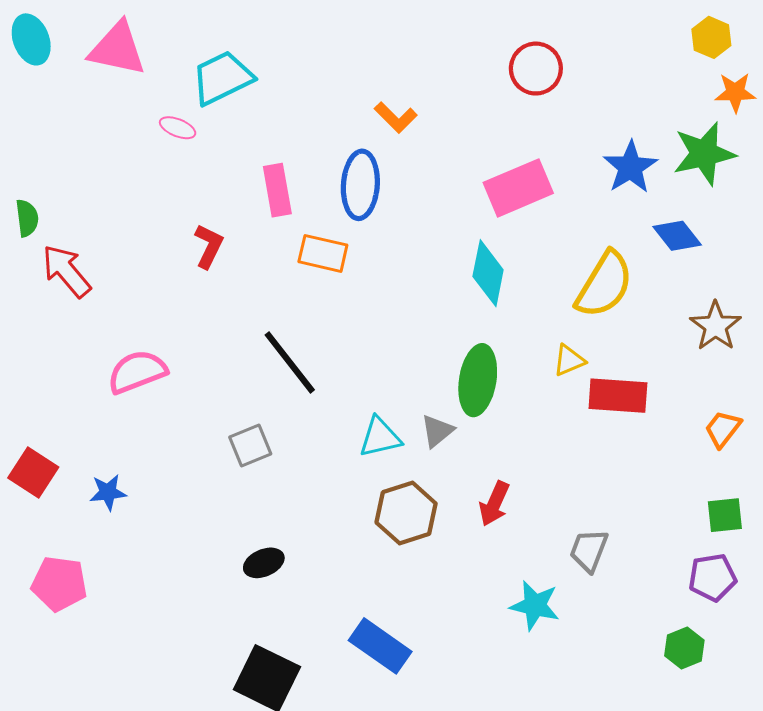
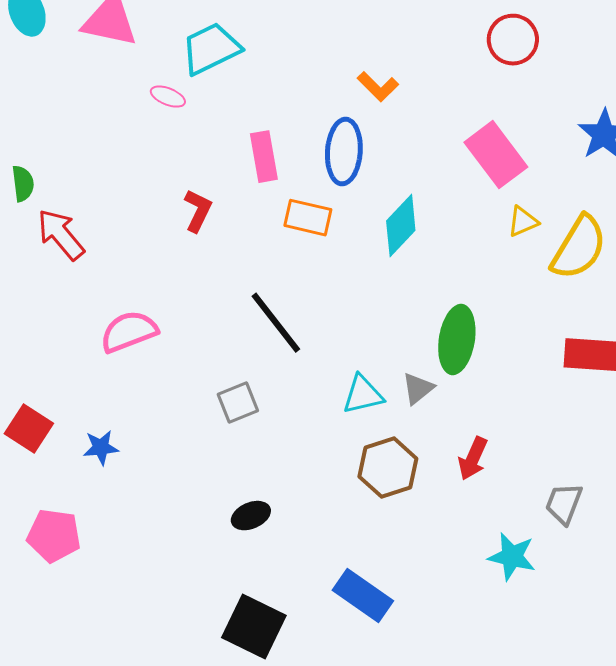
pink rectangle: (518, 188) -> (496, 155), turned 76
cyan diamond: (488, 273) -> (401, 226), moved, turned 32
yellow triangle: (569, 360) -> (523, 222), moved

